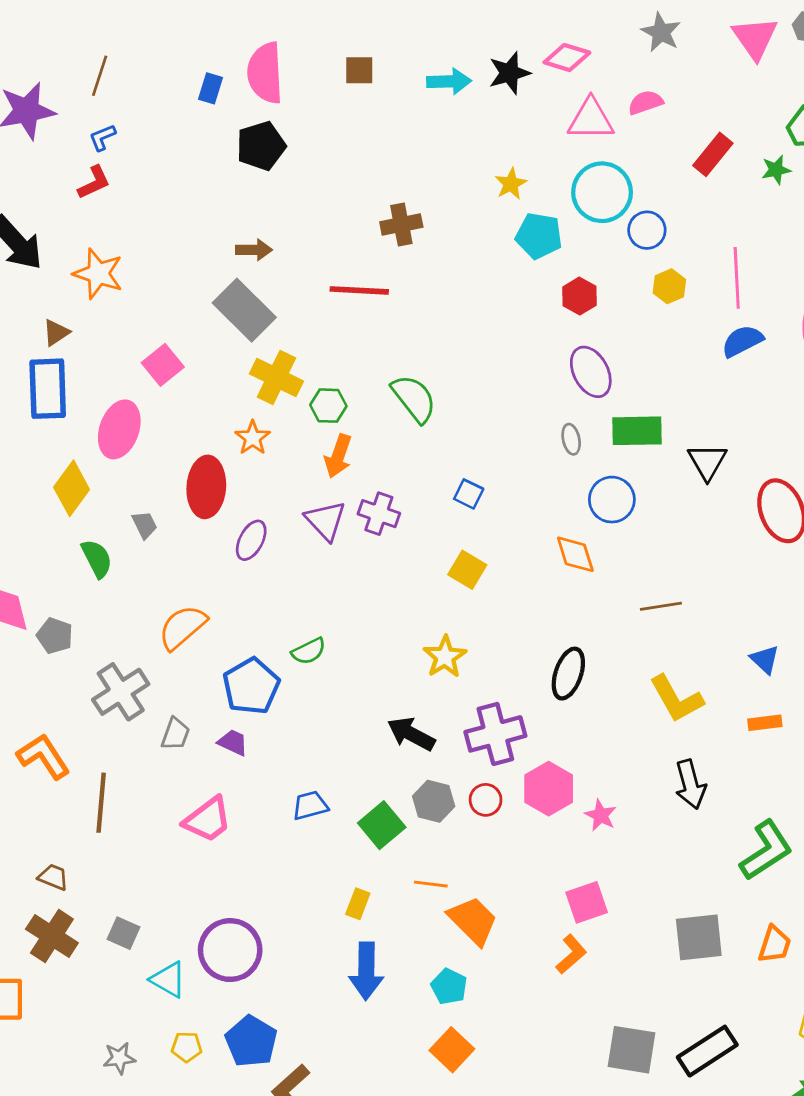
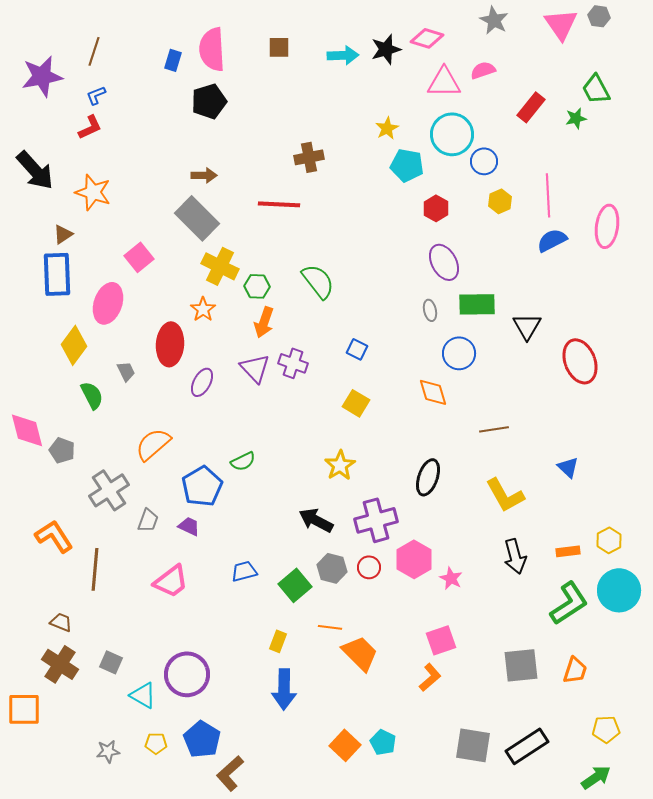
orange rectangle: (765, 723) -> (568, 551), moved
cyan pentagon: (449, 987) -> (383, 742), moved

